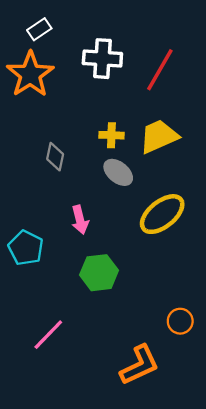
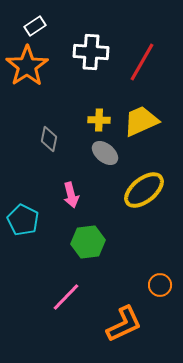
pink line: (48, 335) -> (66, 297), moved

